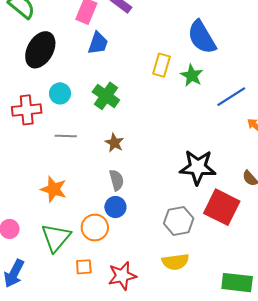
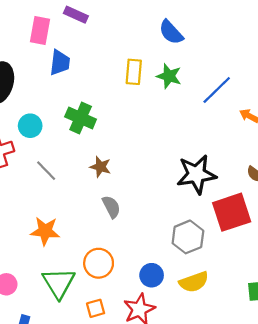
blue semicircle: (202, 37) -> (171, 32), size x0.7
gray line: (66, 136) -> (46, 171), turned 55
blue circle: (115, 207) -> (152, 275), moved
red square: (222, 207) -> (232, 212), turned -33

